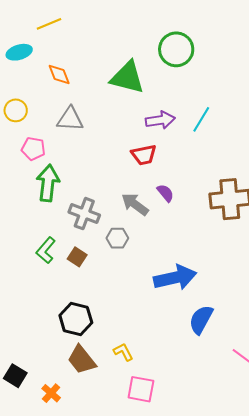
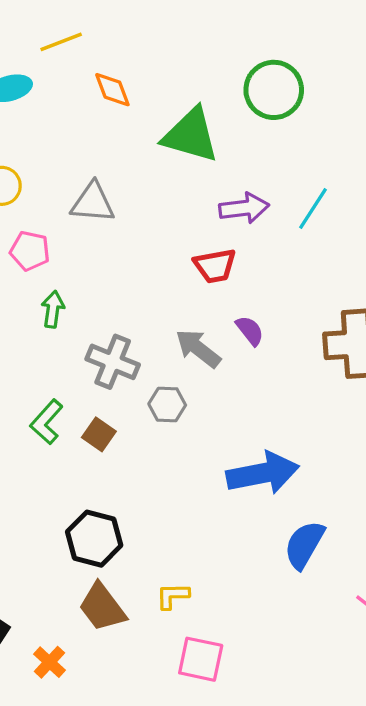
orange diamond: (59, 74) -> (112, 90), moved
green arrow: (48, 183) -> (53, 309), size x0.6
yellow L-shape: (123, 352) -> (173, 596), turned -65

